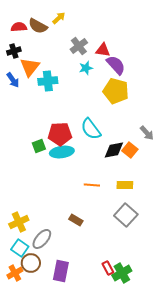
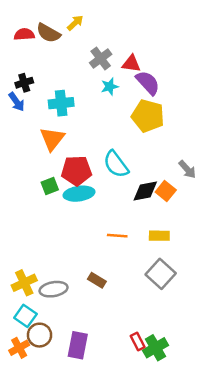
black cross: (14, 51) -> (24, 83), moved
orange triangle: (30, 67) -> (52, 139), moved
gray ellipse: (42, 239) -> (54, 289), moved, turned 40

